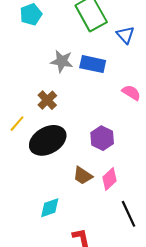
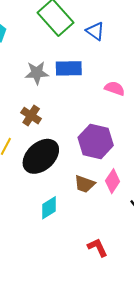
purple hexagon: (102, 138) -> (96, 141), size x1.4
cyan diamond: (50, 208) -> (49, 208), moved

